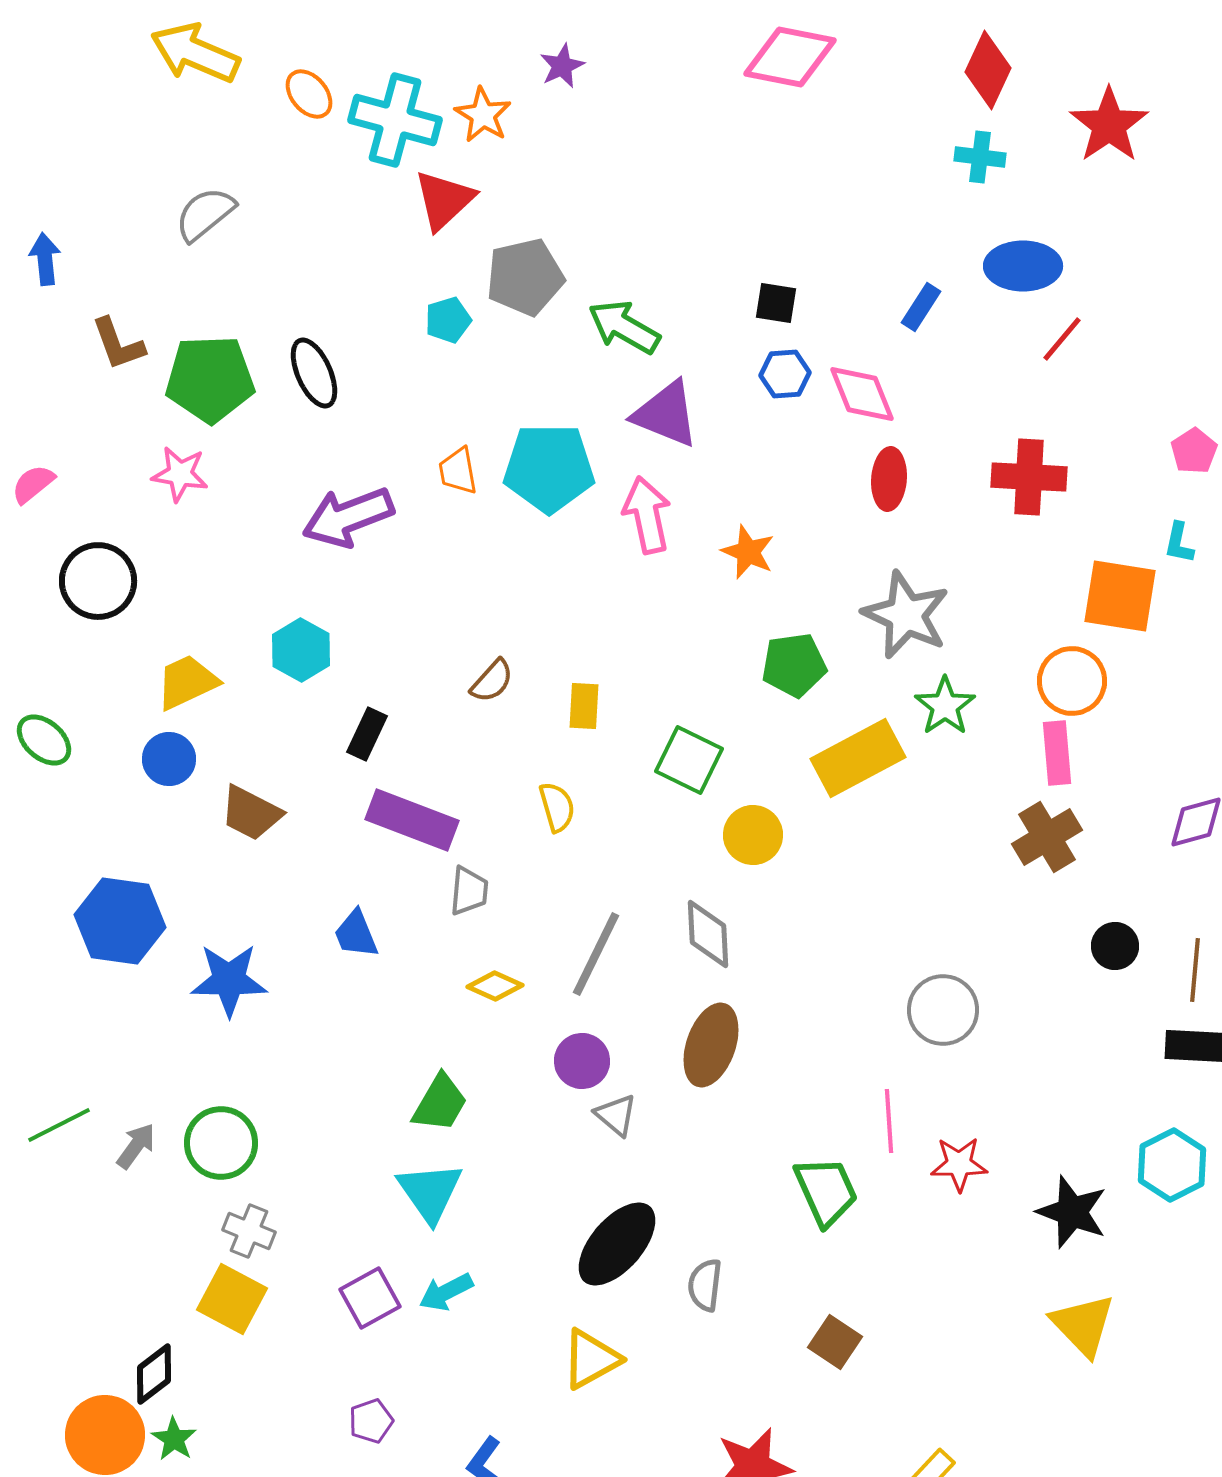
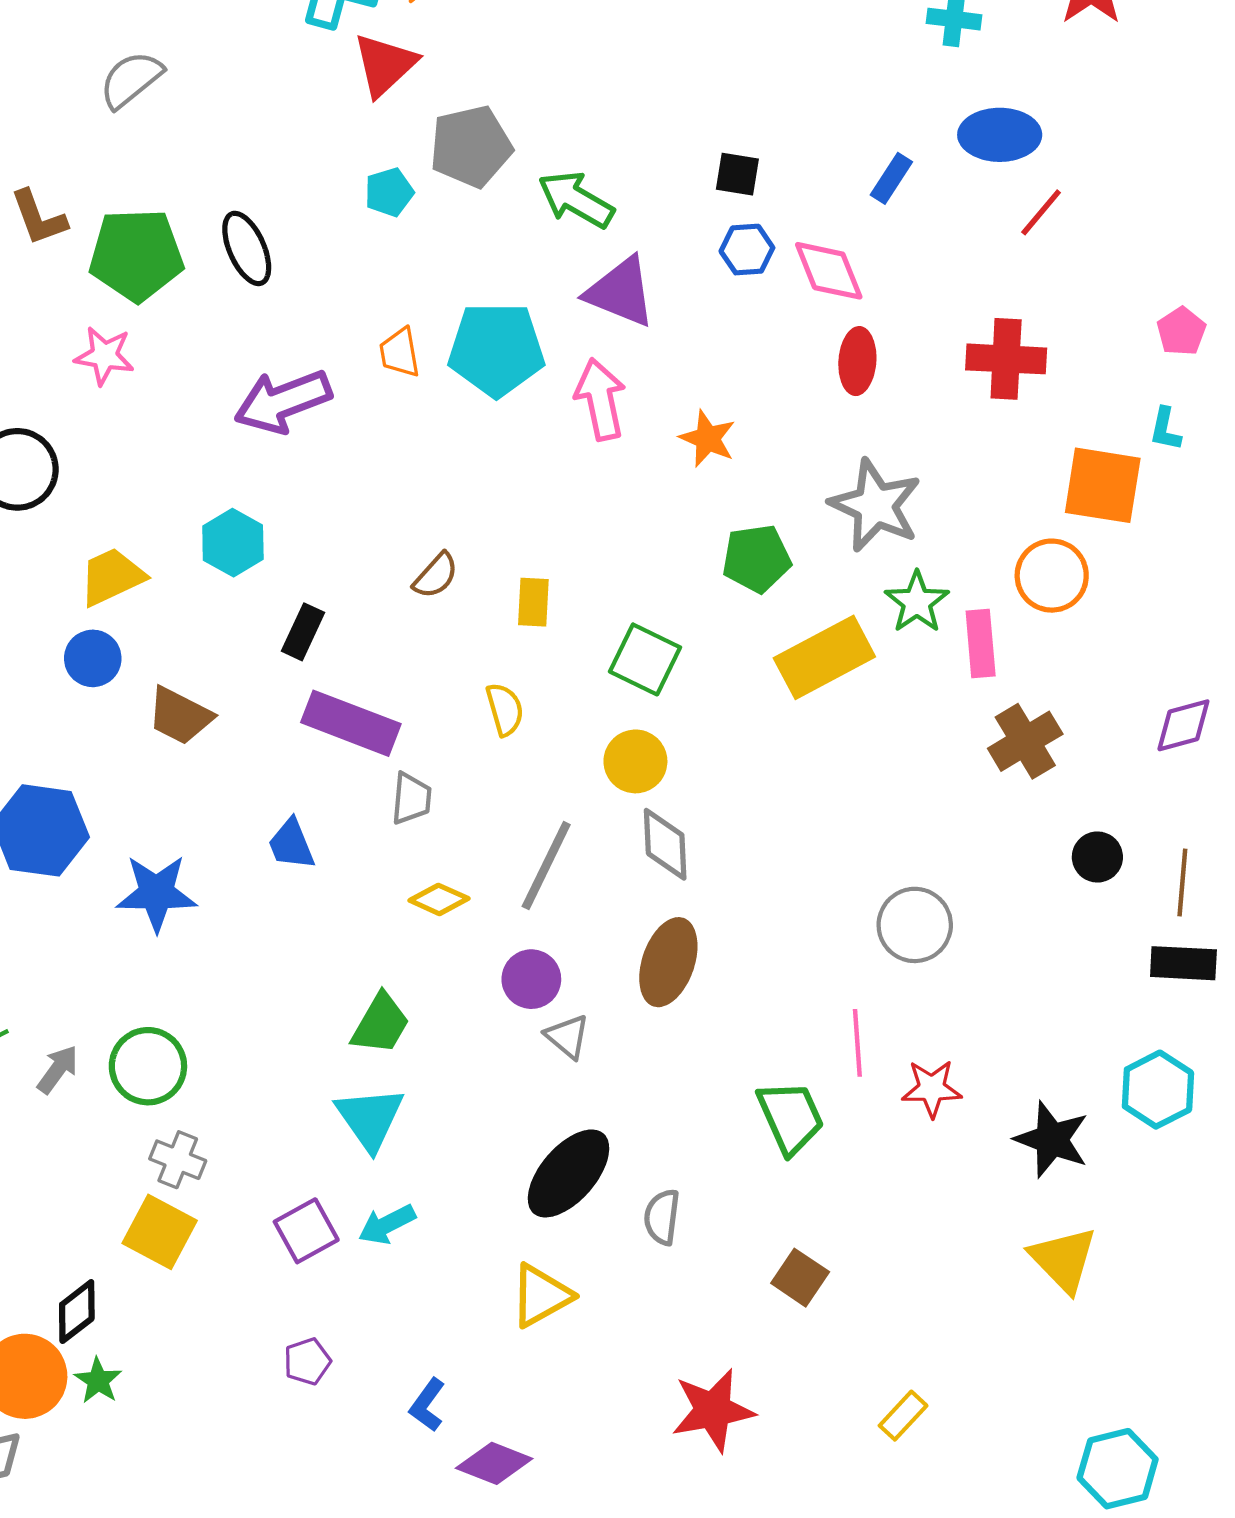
pink rectangle: (1057, 753) -> (981, 644), moved
yellow circle: (753, 835) -> (635, 761), moved

